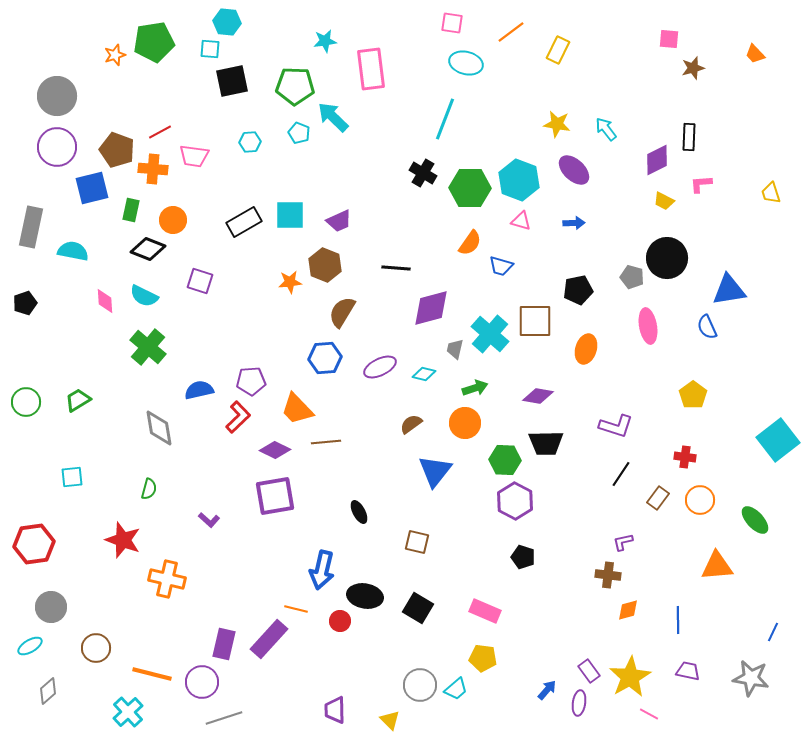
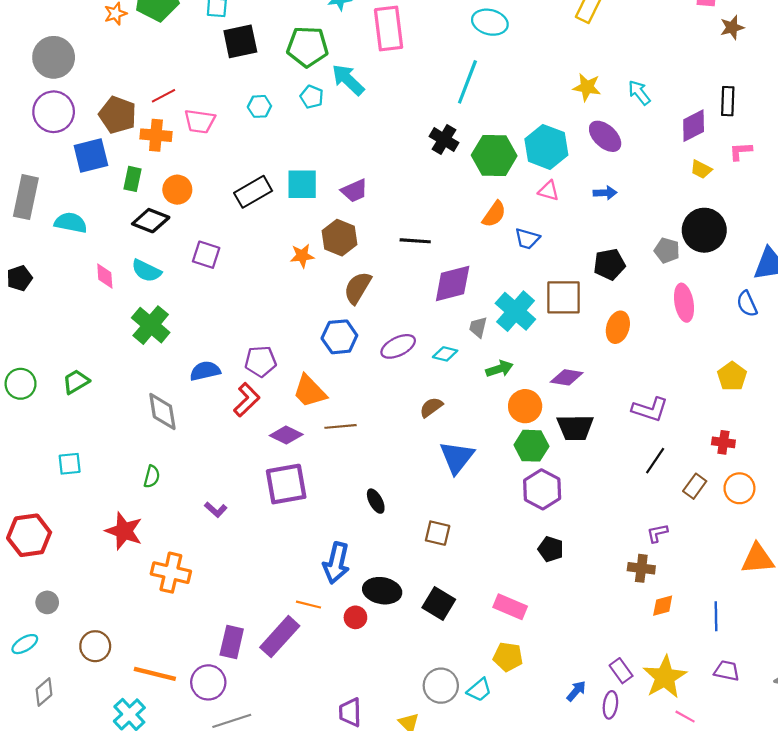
orange circle: (465, 423) -> (525, 406), moved
gray circle: (51, 607) -> (47, 602), size x0.7

